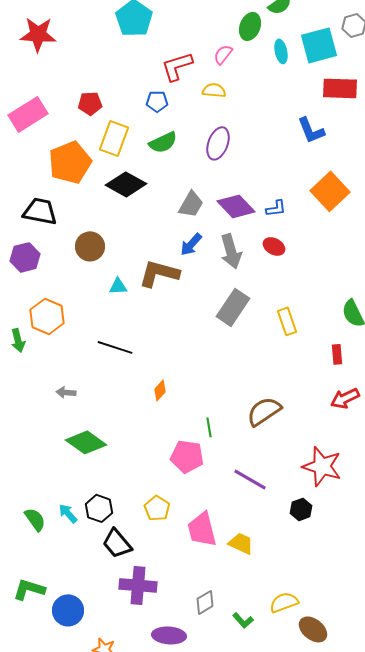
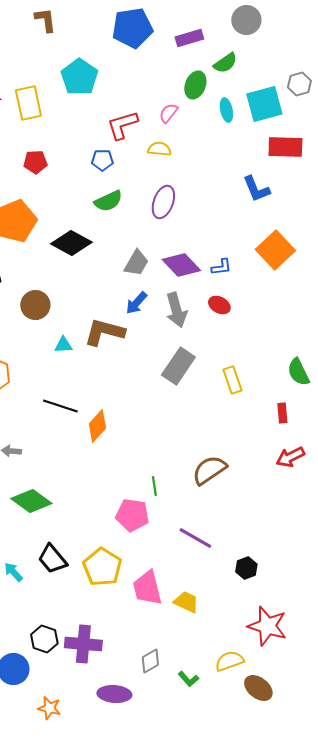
yellow rectangle: (114, 138) -> (28, 103), moved, turned -32
orange diamond: (160, 390) -> (97, 426), moved, size x1.5
red star: (322, 466) -> (267, 626), moved
black hexagon: (99, 508) -> (44, 639), moved
yellow pentagon: (157, 508) -> (102, 567), size x1.5
black trapezoid: (117, 543) -> (52, 559), moved

